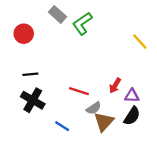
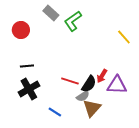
purple triangle: (132, 96) -> (117, 85), size x1.5
black cross: (33, 100) -> (29, 89), turned 30
black semicircle: (132, 116) -> (89, 84), moved

